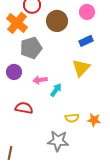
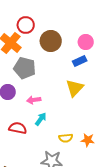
pink circle: (87, 12) -> (86, 42), moved
gray pentagon: (31, 48) -> (25, 68), turned 30
cyan arrow: (56, 90) -> (41, 119), moved

